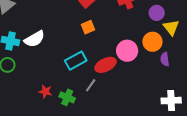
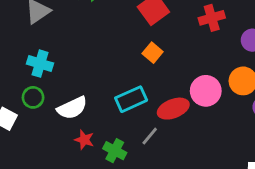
orange square: (88, 27) -> (153, 53), turned -32
white semicircle: (34, 39) -> (72, 108), moved

